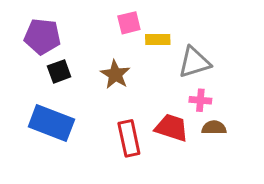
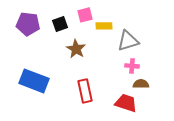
black square: (59, 71) -> (60, 24), moved
red trapezoid: (172, 128) -> (126, 103), moved

